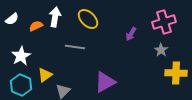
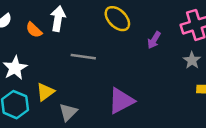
yellow ellipse: (88, 19) -> (117, 19), moved
orange semicircle: (36, 26) -> (34, 30), turned -112

